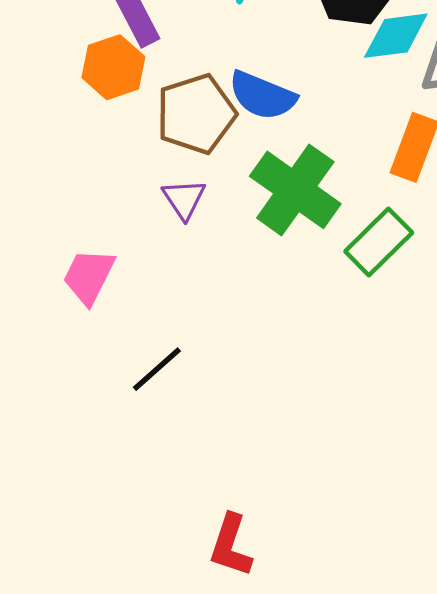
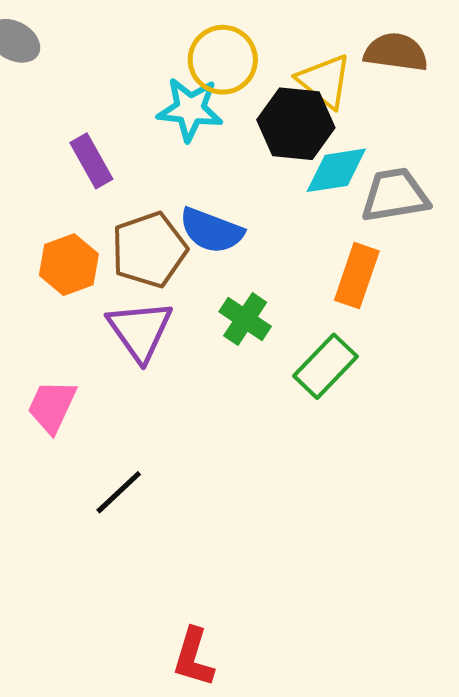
orange hexagon: (113, 67) -> (69, 265), moved
green cross: (295, 190) -> (245, 319), size x0.6
purple triangle: (184, 199) -> (140, 331), size x1.6

